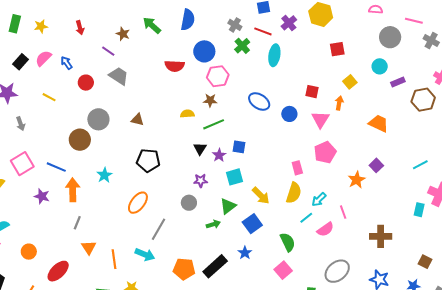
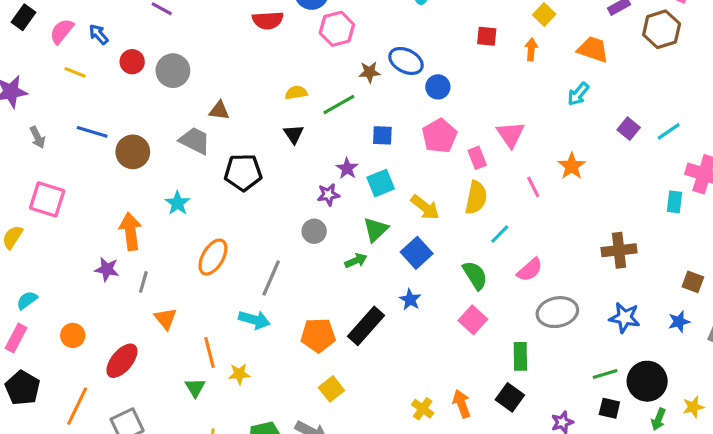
black rectangle: (20, 62) -> (23, 17), moved
gray trapezoid: (119, 76) -> (195, 141), moved
yellow line: (49, 97) -> (75, 72), moved
brown star: (210, 100) -> (369, 72), moved
blue circle: (289, 114) -> (438, 87), moved
gray circle: (98, 119) -> (173, 71), moved
pink triangle: (321, 119) -> (511, 134), moved
orange trapezoid: (379, 123) -> (593, 49), moved
black triangle: (200, 149) -> (294, 134), moved
pink pentagon: (325, 152) -> (439, 136), moved
purple star: (219, 155) -> (347, 168), moved
pink square: (22, 164) -> (47, 199), turned -35
purple square: (376, 165) -> (629, 129), moved
blue line: (56, 167) -> (92, 132), moved
purple star: (42, 196) -> (107, 269), moved
cyan arrow: (319, 199) -> (578, 94), moved
orange ellipse: (138, 203) -> (213, 257), moved
pink line: (343, 212) -> (533, 187), moved
pink semicircle: (325, 229) -> (530, 270), moved
orange line: (114, 259) -> (210, 353), moved
gray ellipse: (337, 271) -> (557, 312), turned 35

